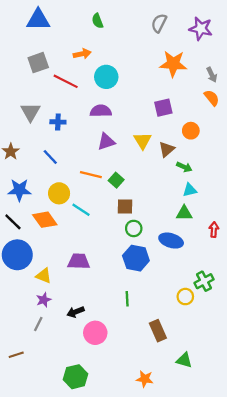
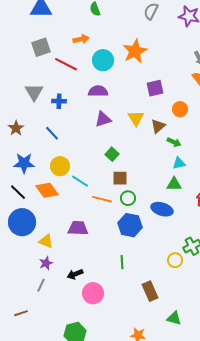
orange star: (173, 64) -> (135, 51), moved, turned -30
orange line: (91, 175) -> (102, 199), moved

